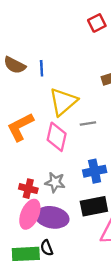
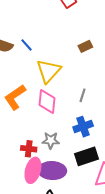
blue line: (42, 68) -> (27, 45), turned -32
gray line: (88, 123) -> (82, 95), moved, turned -56

